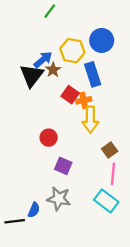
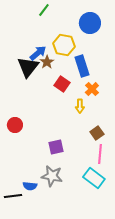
blue circle: (102, 40) -> (90, 23), moved
orange cross: (84, 100) -> (92, 89), moved, turned -32
yellow arrow: (90, 120) -> (80, 106), size x0.6
red circle: (49, 138) -> (15, 125), moved
purple square: (63, 166) -> (56, 147), turned -35
blue semicircle: (34, 210) -> (30, 186), turned 72

